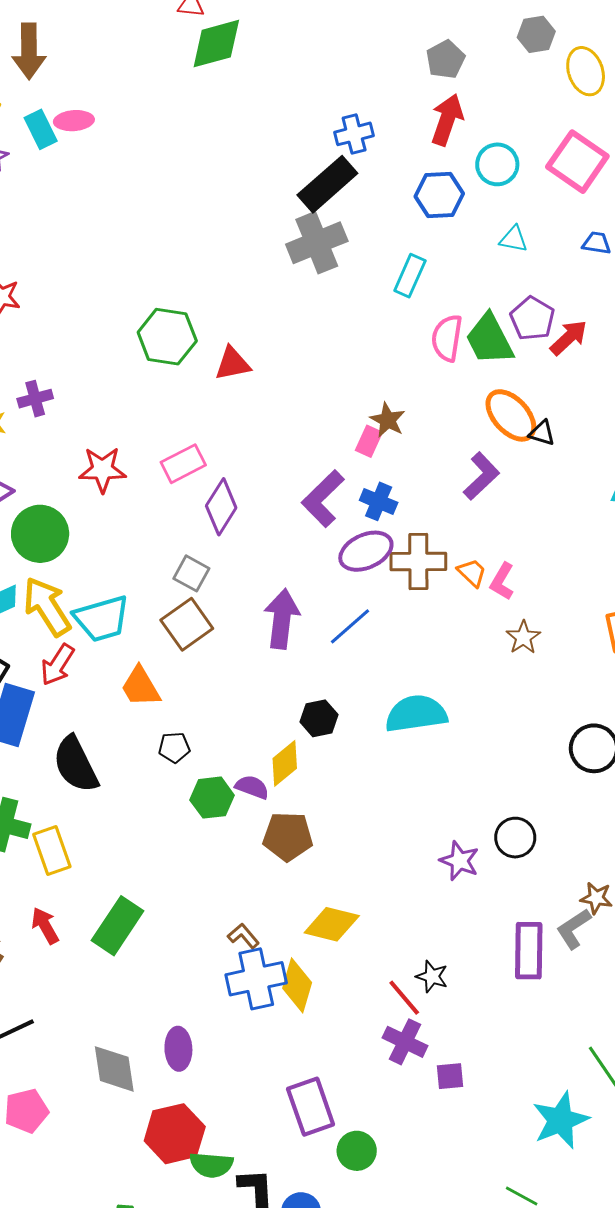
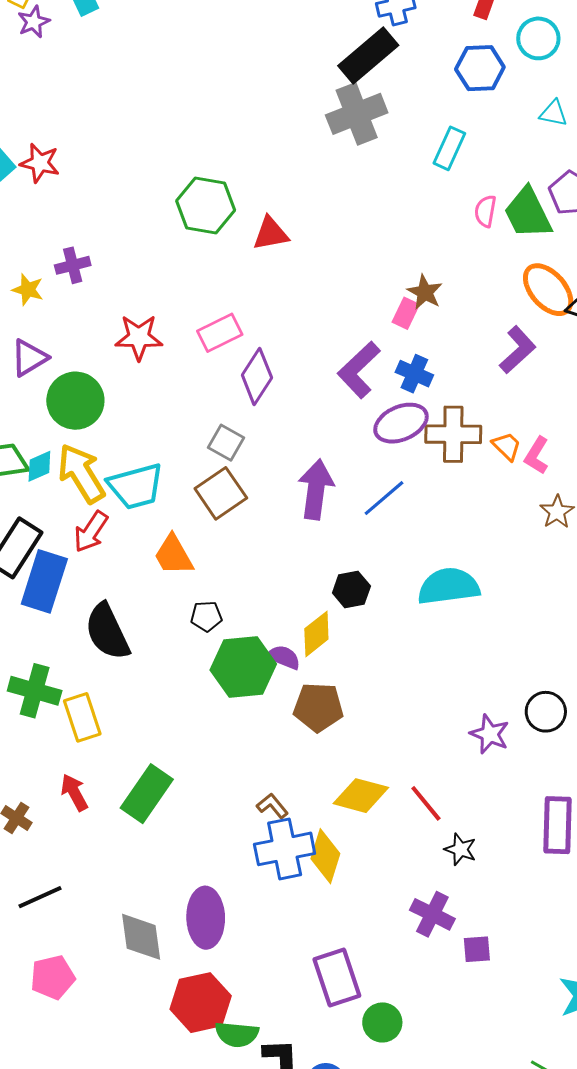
pink semicircle: (447, 338) -> (485, 211), size x0.7
green hexagon: (212, 798) -> (243, 667), size x1.5
red line: (404, 998) -> (426, 803), moved
purple ellipse: (178, 1049) -> (206, 918), size x1.4

